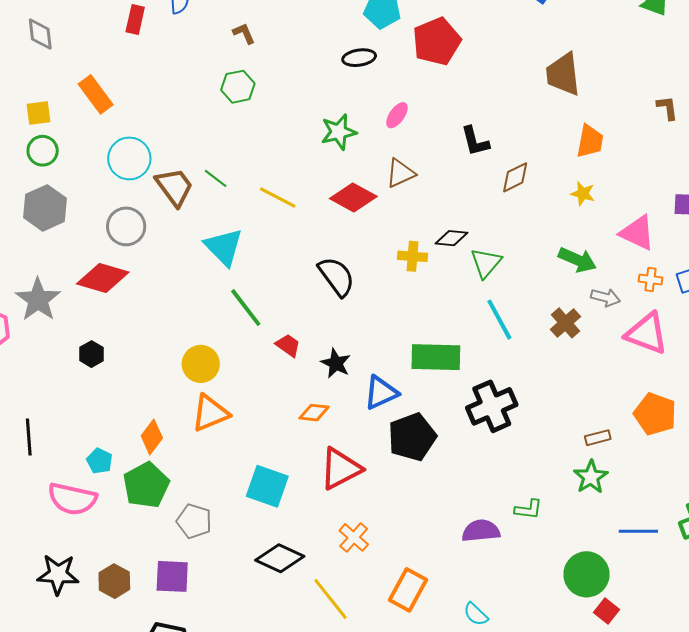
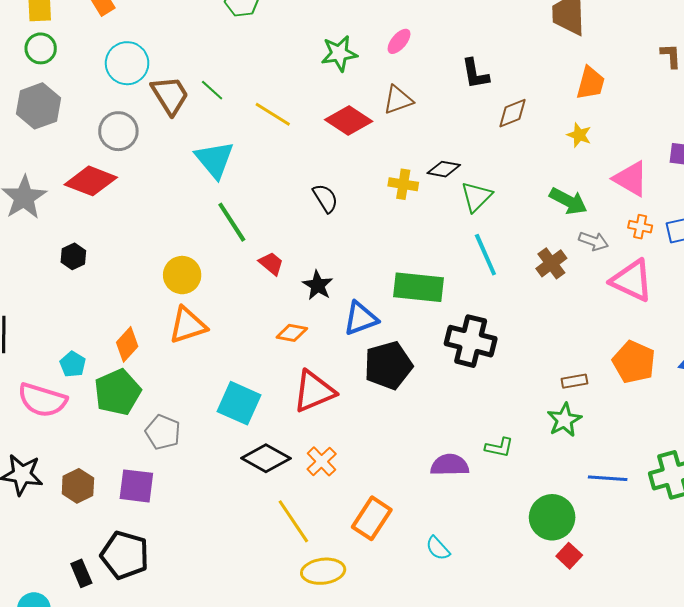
black semicircle: (336, 276) -> (325, 198), size x0.7
black cross: (492, 406) -> (471, 341), turned 33
black diamond: (280, 558) -> (266, 458), moved

